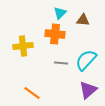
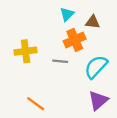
orange cross: (55, 34) -> (75, 40), moved, turned -30
gray line: (61, 63) -> (60, 61), moved

